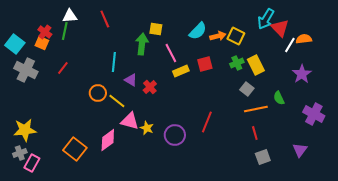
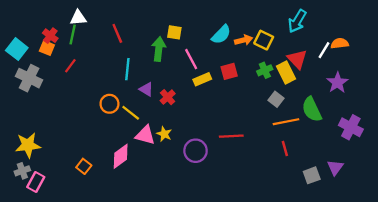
red line: (105, 19) -> (117, 33), moved
red triangle: (280, 28) -> (297, 59), moved
red line: (63, 68) -> (70, 66), moved
green semicircle: (279, 98) -> (312, 109), size x1.6
red line: (207, 122) -> (231, 136), turned 65
yellow star: (147, 128) -> (164, 134), moved
orange square: (75, 149) -> (84, 166), size x0.6
gray square: (263, 157) -> (312, 175), moved

